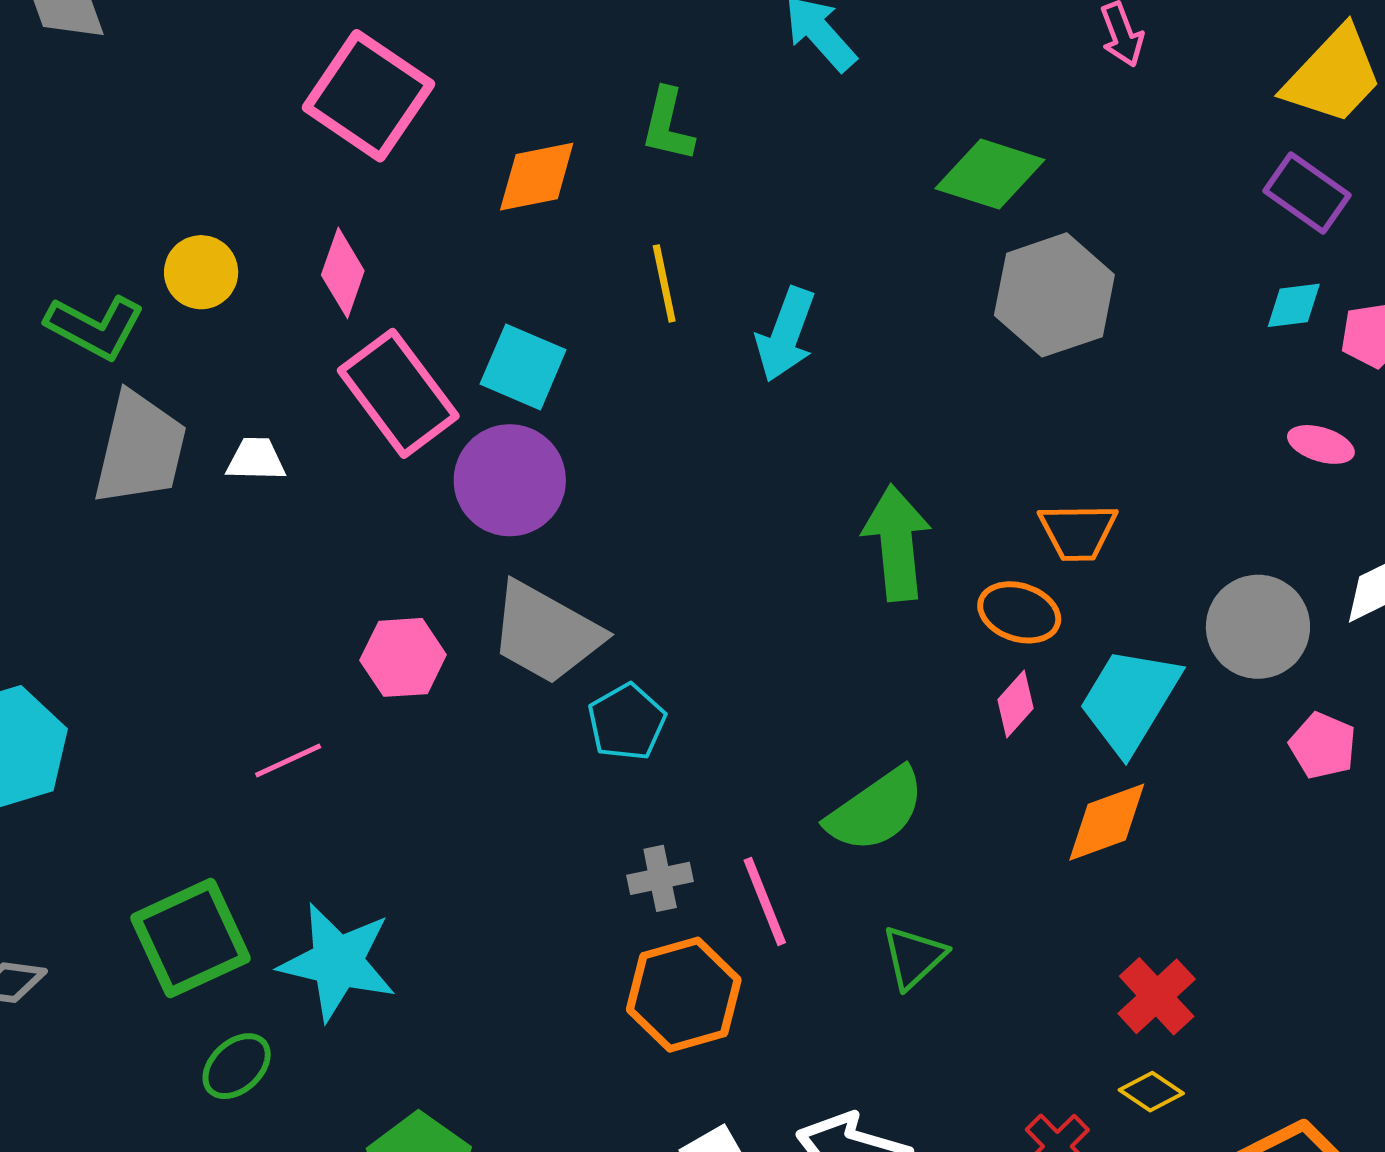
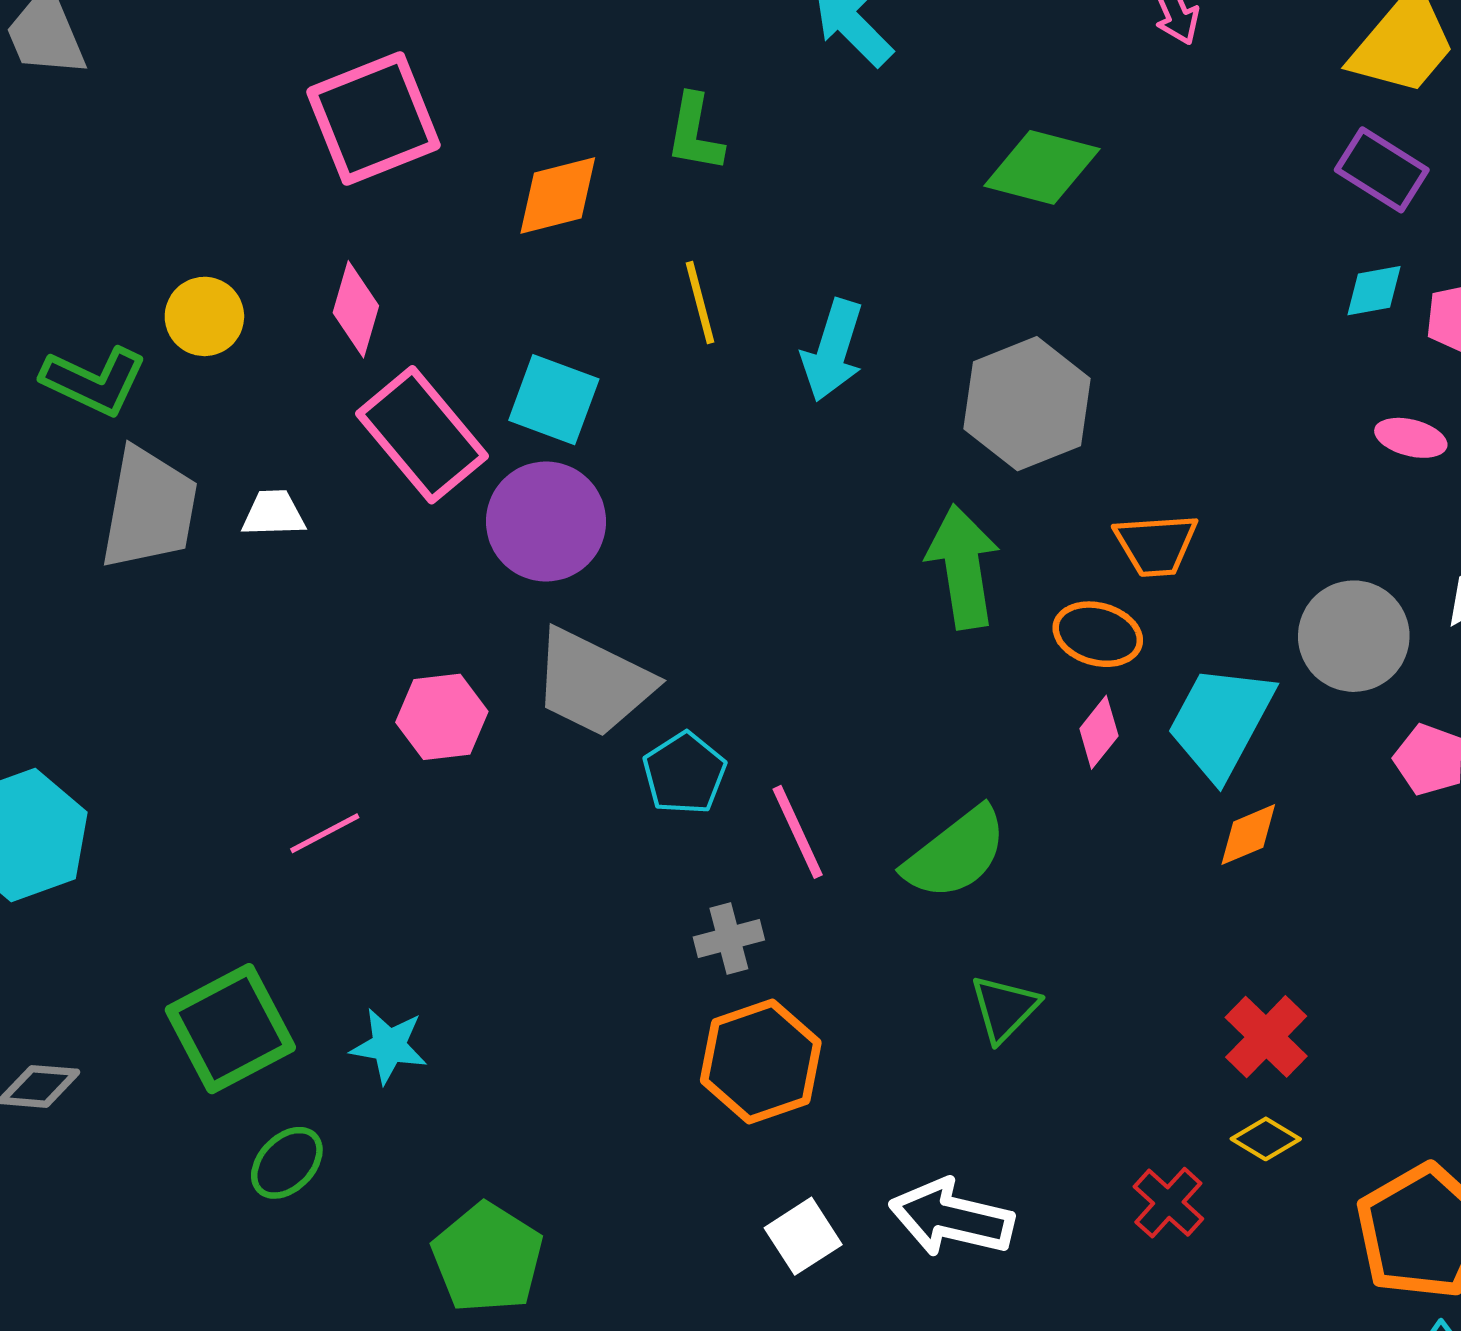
pink square: (368, 96) -> (373, 118), turned 37
gray hexagon: (1054, 295) -> (1027, 404), moved
orange diamond: (1107, 822) -> (1248, 835), moved, size x0.7
pink line: (765, 901) -> (798, 832), moved
cyan star: (338, 962) -> (389, 1046), size x0.6

